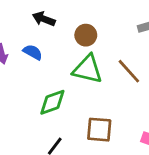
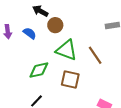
brown circle: (86, 35) -> (55, 25), moved
brown square: (99, 130) -> (70, 79), moved

